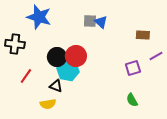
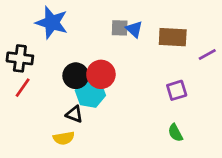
brown rectangle: (143, 35) -> (173, 37), moved, size x1.5
purple line: (156, 56) -> (207, 54), moved
red line: (26, 76) -> (23, 88), moved

